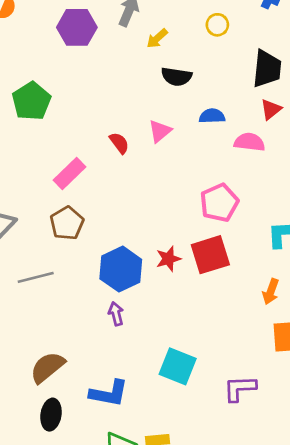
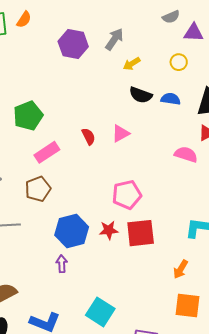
green pentagon: (31, 101) -> (28, 116), moved
blue semicircle: (212, 116) -> (171, 99), moved
pink pentagon: (219, 203) -> (127, 195), moved

